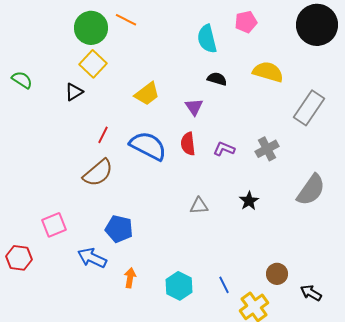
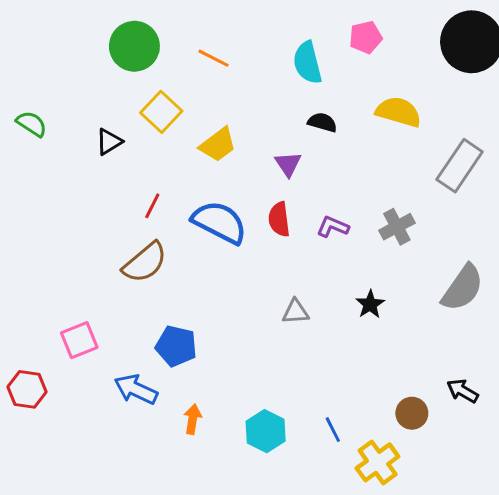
orange line: (126, 20) -> (213, 58), moved
yellow square: (93, 64) -> (161, 112), moved
black arrow: (311, 293) -> (463, 391), moved

